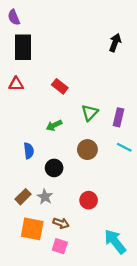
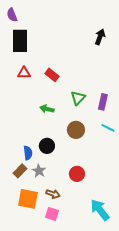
red triangle: (16, 84) -> (24, 73), moved
green arrow: (54, 125) -> (47, 109), turned 40
blue semicircle: (29, 151) -> (28, 153), moved

